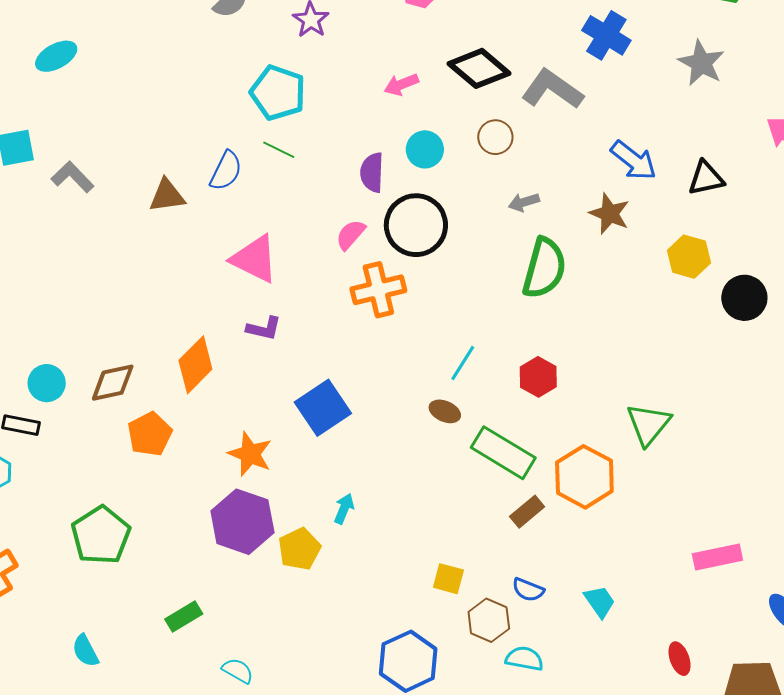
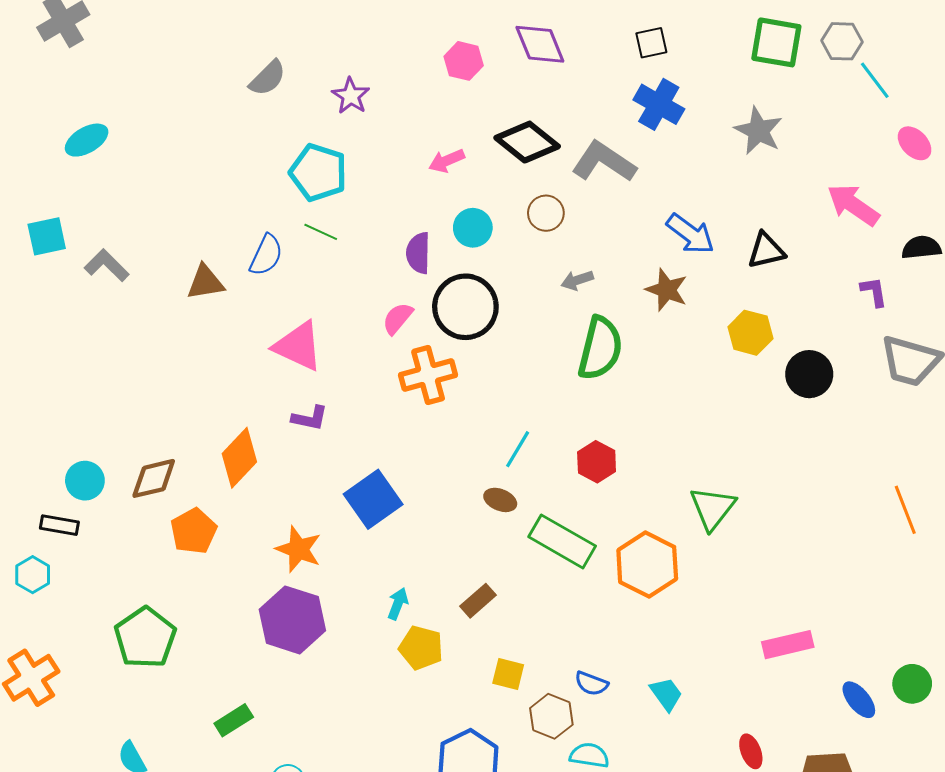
brown rectangle: (527, 512) -> (478, 601), moved
yellow pentagon: (299, 549) -> (421, 648), moved, turned -30

